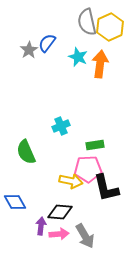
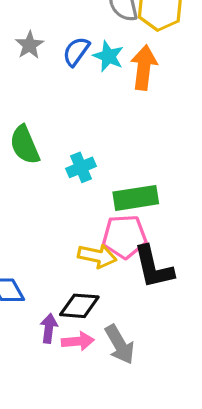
blue semicircle: (47, 43) -> (76, 51), moved
green rectangle: (95, 145) -> (136, 198), size x1.5
green semicircle: (26, 152) -> (25, 145), moved

